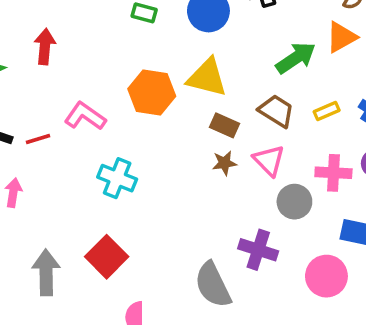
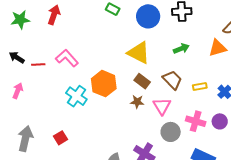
green arrow: (296, 58) -> (181, 49), moved, size x0.7
orange hexagon: (152, 92) -> (104, 84), moved
red square: (107, 257) -> (61, 138), size x0.6

